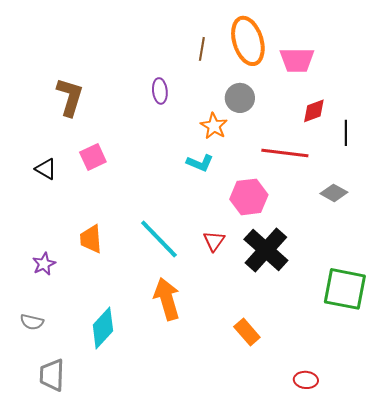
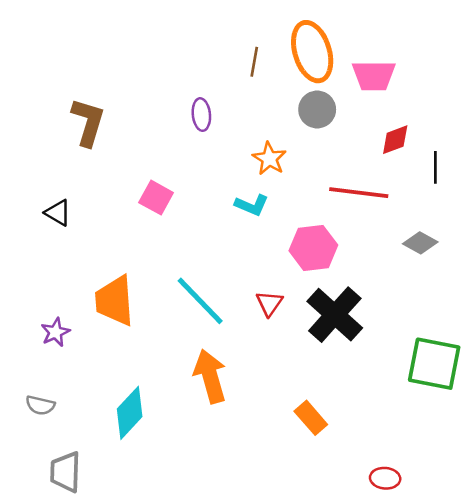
gray circle: (240, 98) -> (317, 109), moved
pink square: (93, 157) -> (156, 198), moved, turned -36
orange trapezoid: (91, 239) -> (115, 301), size x1.4

